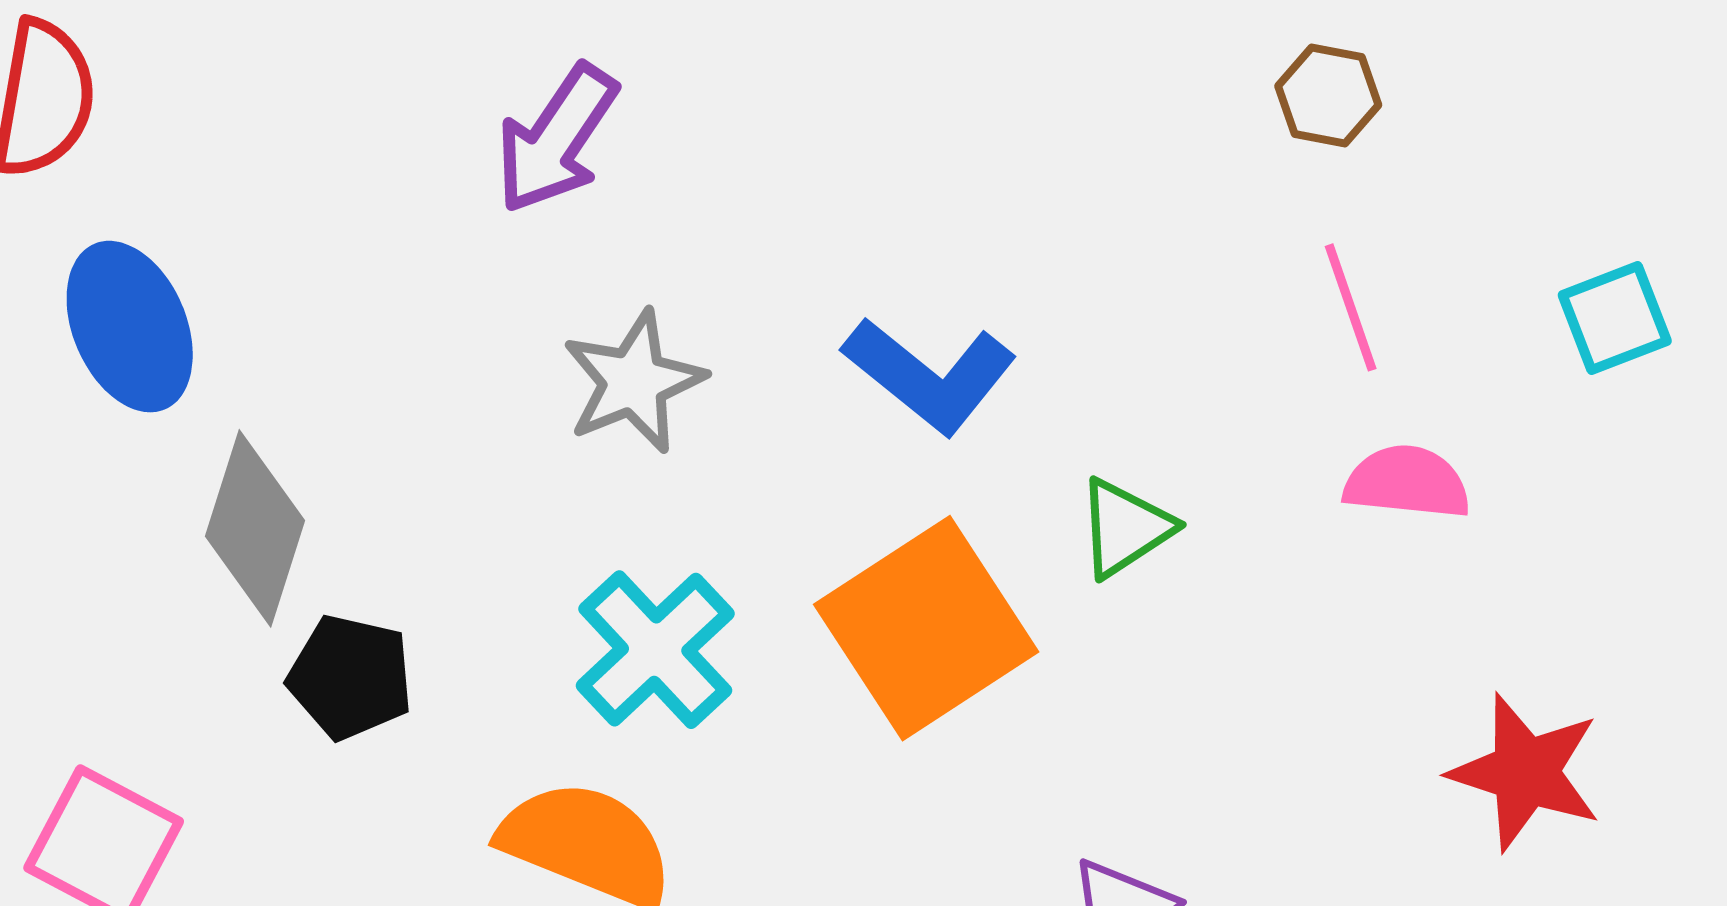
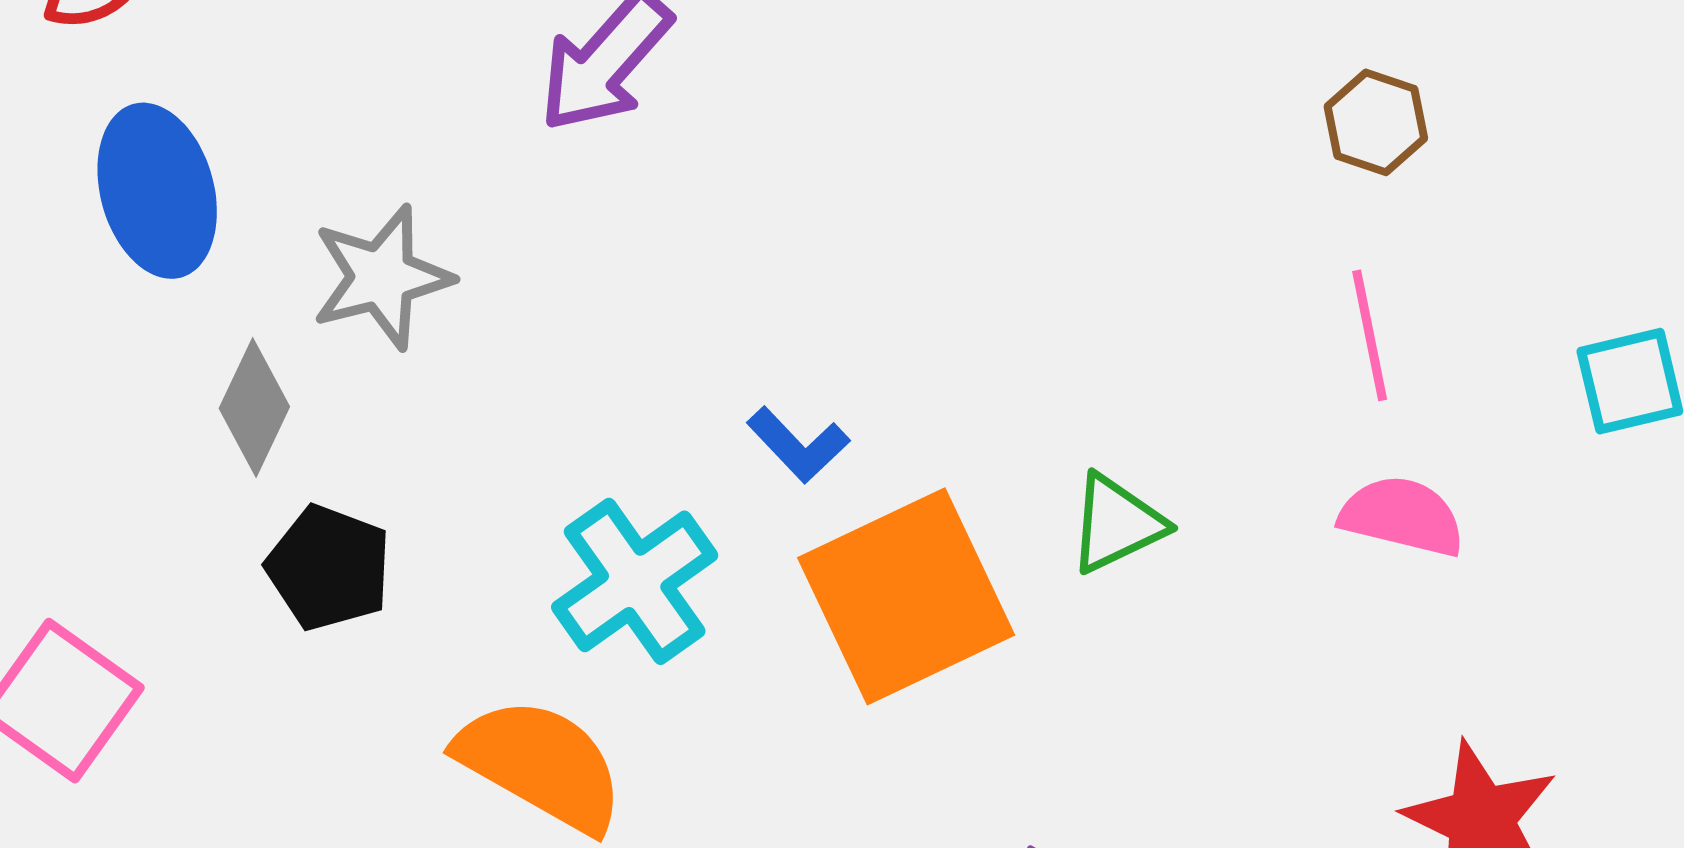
blue L-shape: (930, 375) -> (798, 445), moved, size x0.6
gray star: (634, 382) -> (382, 277), moved
gray diamond: (255, 528) -> (254, 407), size x0.7

